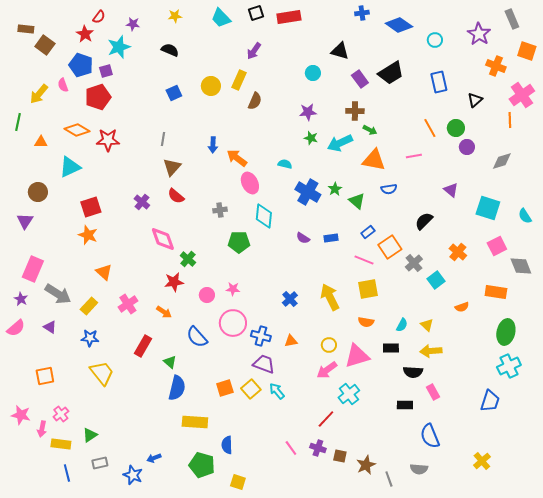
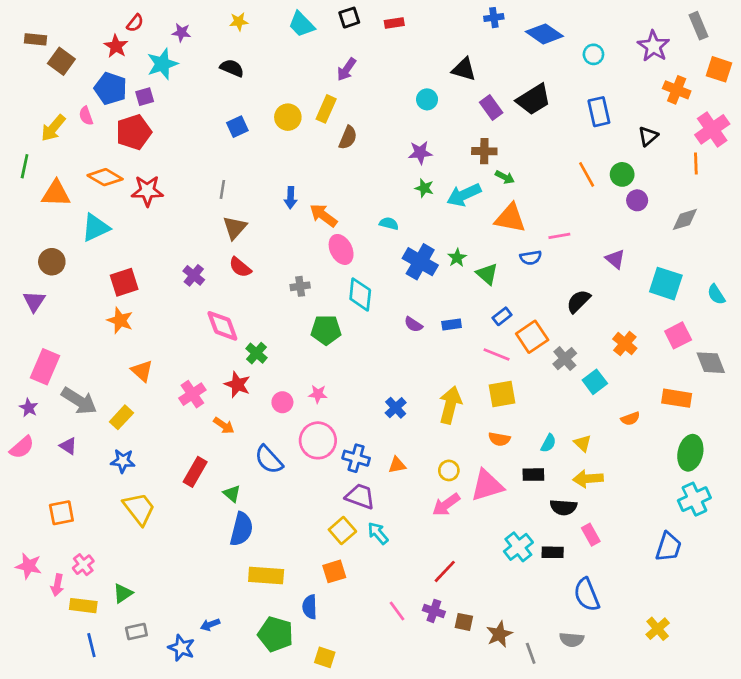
red rectangle: (289, 17) -> (394, 23), size x0.6
orange triangle: (41, 142) -> (56, 194), size x1.6
pink line: (414, 156) -> (559, 236), moved
red star: (174, 282) -> (237, 385), turned 30
yellow arrow: (330, 297) -> (450, 405), turned 40
pink cross: (128, 304) -> (192, 394), moved
orange square: (225, 388) -> (334, 571), moved
cyan cross: (349, 394) -> (518, 547), moved

